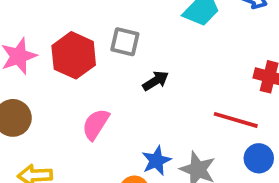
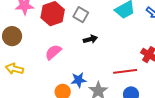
red line: (236, 120) -> (125, 71), turned -40

